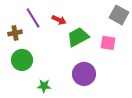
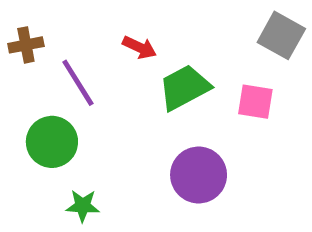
purple line: (33, 18) -> (78, 83), moved
brown cross: (15, 33) -> (26, 45), moved
green star: (44, 86) -> (83, 206), moved

